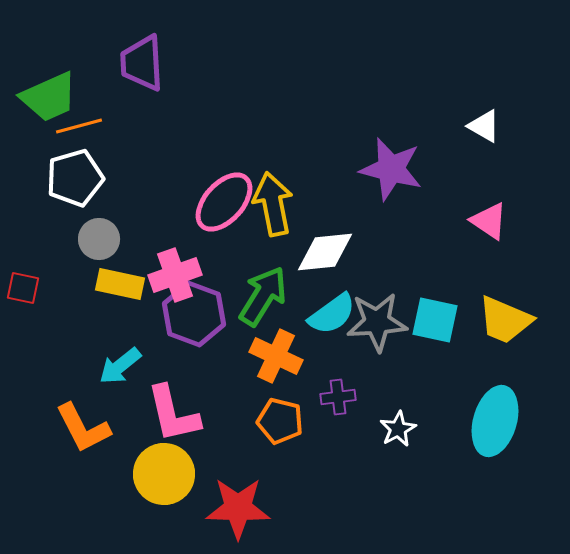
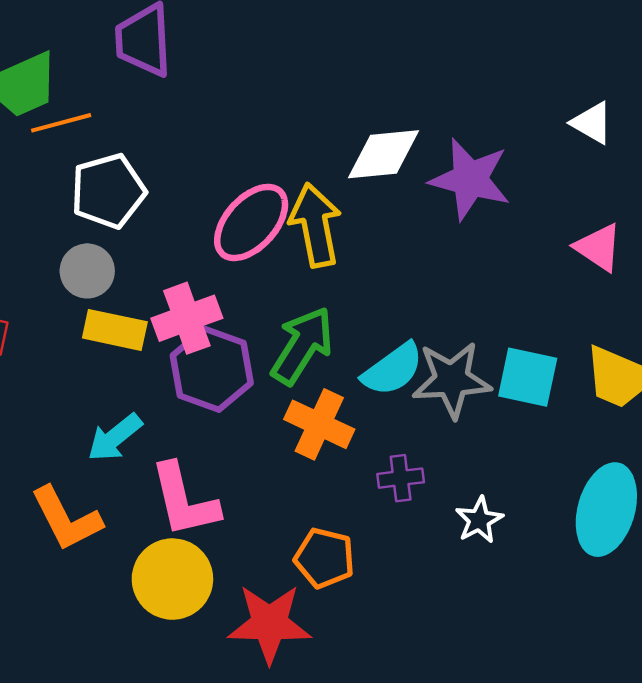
white pentagon: (75, 178) -> (108, 191), moved
white diamond: (325, 252) -> (384, 154), moved
orange pentagon: (280, 421) -> (325, 558), moved

